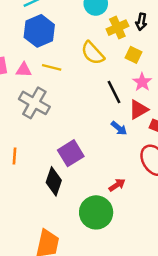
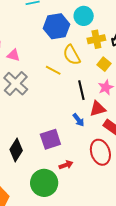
blue hexagon: (39, 31) -> (56, 26), moved
yellow line: (52, 67) -> (53, 70), moved
purple square: (71, 153) -> (50, 139), moved

